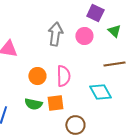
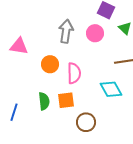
orange circle: (37, 76) -> (50, 64), moved
green semicircle: (33, 104) -> (44, 101), turned -108

